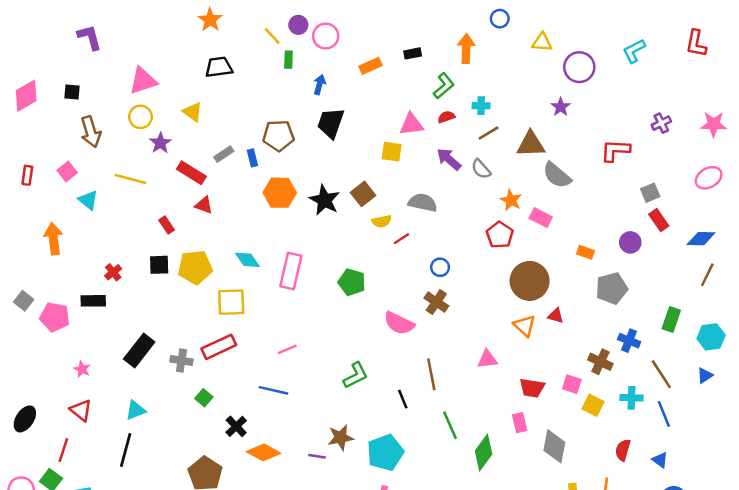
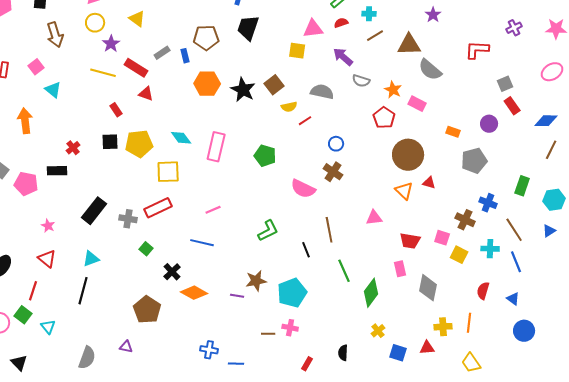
gray semicircle: (481, 169) -> (361, 81), moved, turned -30
yellow line: (131, 179) -> (103, 73), moved

